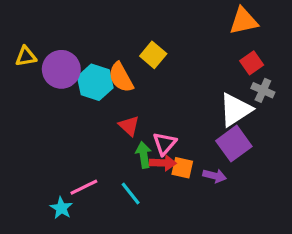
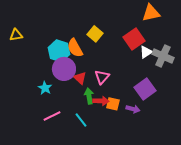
red square: (252, 63) -> (134, 39), moved, size x1.5
purple circle: (61, 69) -> (64, 69), moved
gray cross: (263, 90) -> (163, 56), size x1.5
white triangle: (235, 110) -> (146, 52), moved, size x0.6
pink triangle: (165, 144) -> (102, 77), moved
cyan star: (61, 208) -> (45, 88), moved

